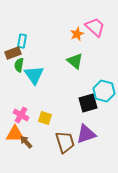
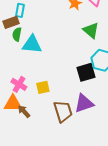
green triangle: (75, 61) -> (91, 30), moved
cyan triangle: (34, 75) -> (32, 44), turned -50
yellow square: (45, 118) -> (43, 87), turned -32

